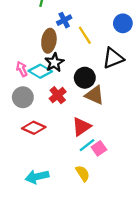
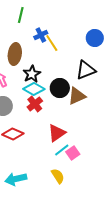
yellow line: (85, 35) -> (52, 43), moved
brown ellipse: (49, 41) -> (15, 54), moved
cyan diamond: (40, 71) -> (34, 89), moved
brown triangle: (95, 95) -> (77, 96), moved, turned -48

